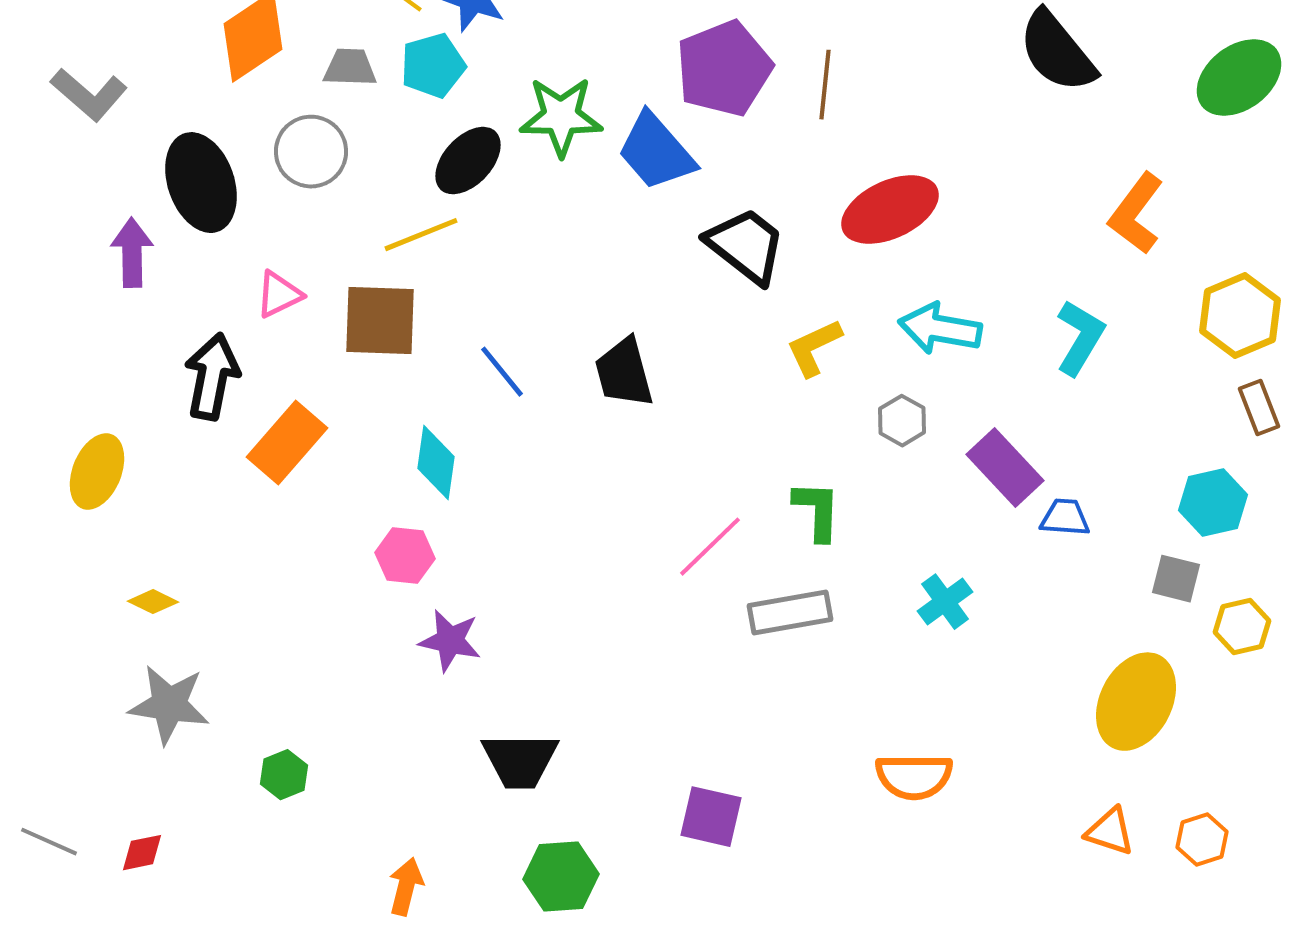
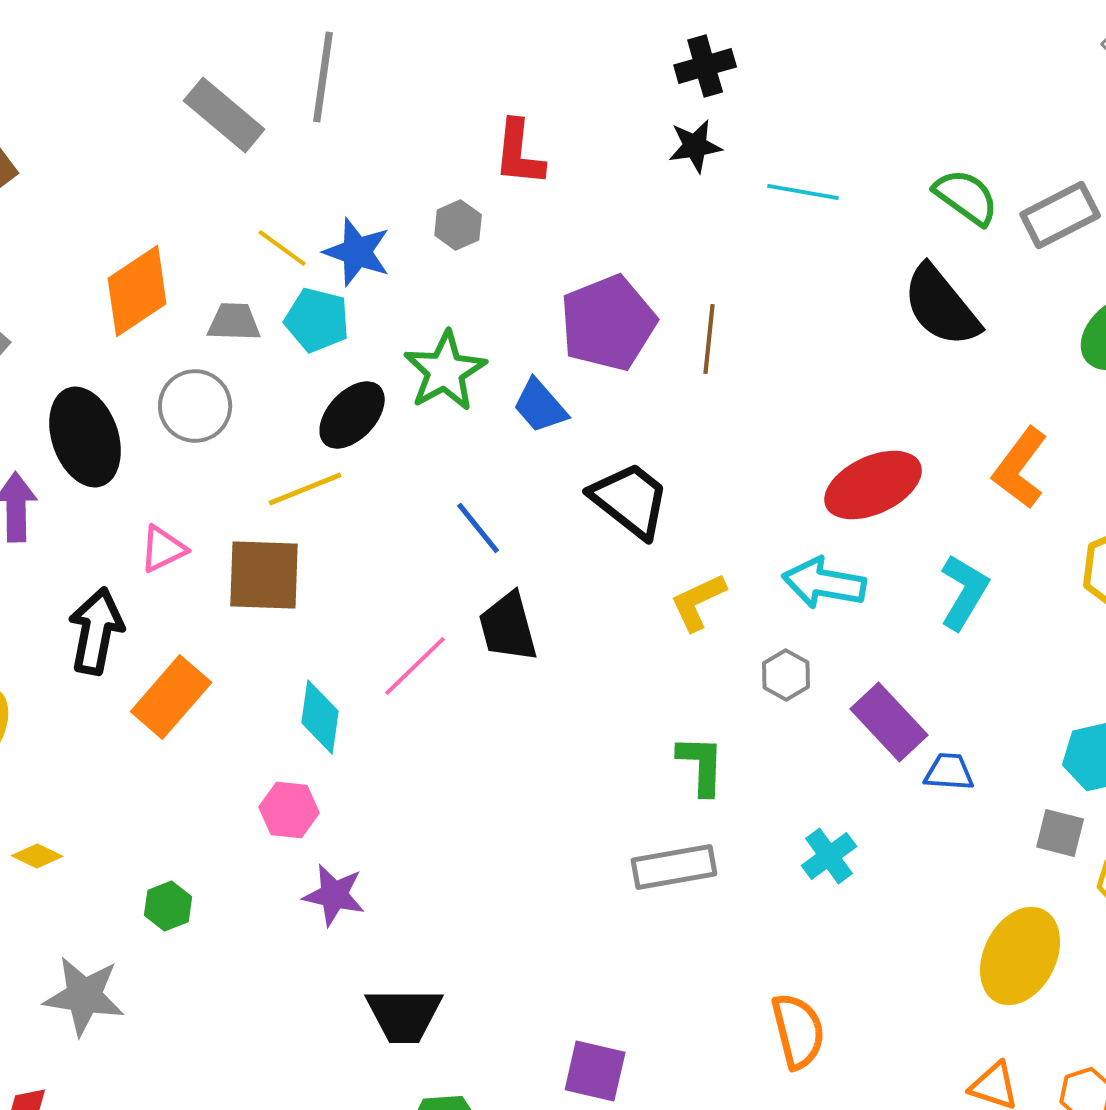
cyan pentagon: (433, 66) -> (317, 320), turned 30
green star: (561, 117) -> (445, 371), turned -30
blue trapezoid: (656, 152) -> (540, 406), size x0.7
red ellipse: (890, 210) -> (873, 485), moved
blue line: (502, 372) -> (478, 528), moved
pink line: (710, 547) -> (415, 666), moved
gray star: (169, 705) -> (84, 996), moved
green hexagon: (284, 775) -> (168, 906), moved
orange semicircle: (914, 777) -> (798, 1031), turned -104

